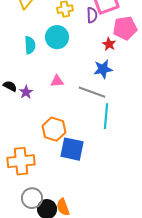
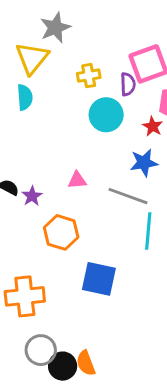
cyan circle: (57, 37) -> (106, 115), moved
cyan semicircle: (30, 45) -> (25, 97), moved
orange hexagon: (54, 129) -> (61, 232), moved

